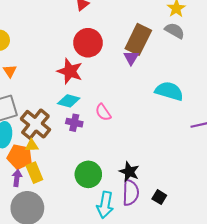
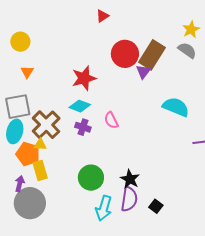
red circle: (88, 43) -> (125, 54), moved
red star: (70, 71) -> (84, 78), turned 30
purple arrow: (17, 178) -> (20, 184), moved

